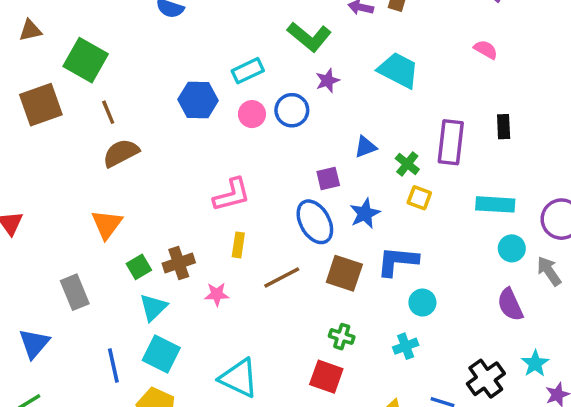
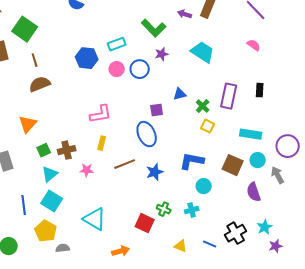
blue star: (365, 214) -> (155, 172), moved
brown square: (344, 273) -> (233, 165), moved
green cross: (342, 337) -> (164, 209), moved

